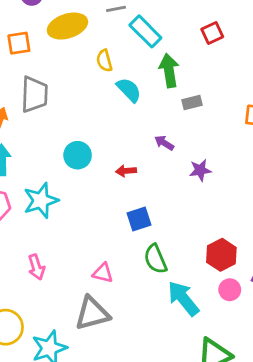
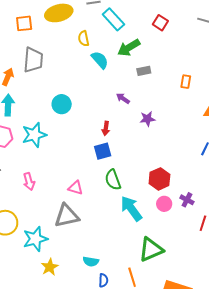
red square: (212, 33) -> (160, 23), turned -35
green arrow: (169, 71) -> (129, 48), turned -115
red arrow: (126, 171) -> (106, 128), moved, turned -80

